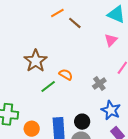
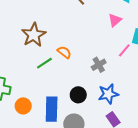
blue star: (111, 110) -> (108, 94), turned 30
black circle: (82, 122) -> (78, 95), moved

